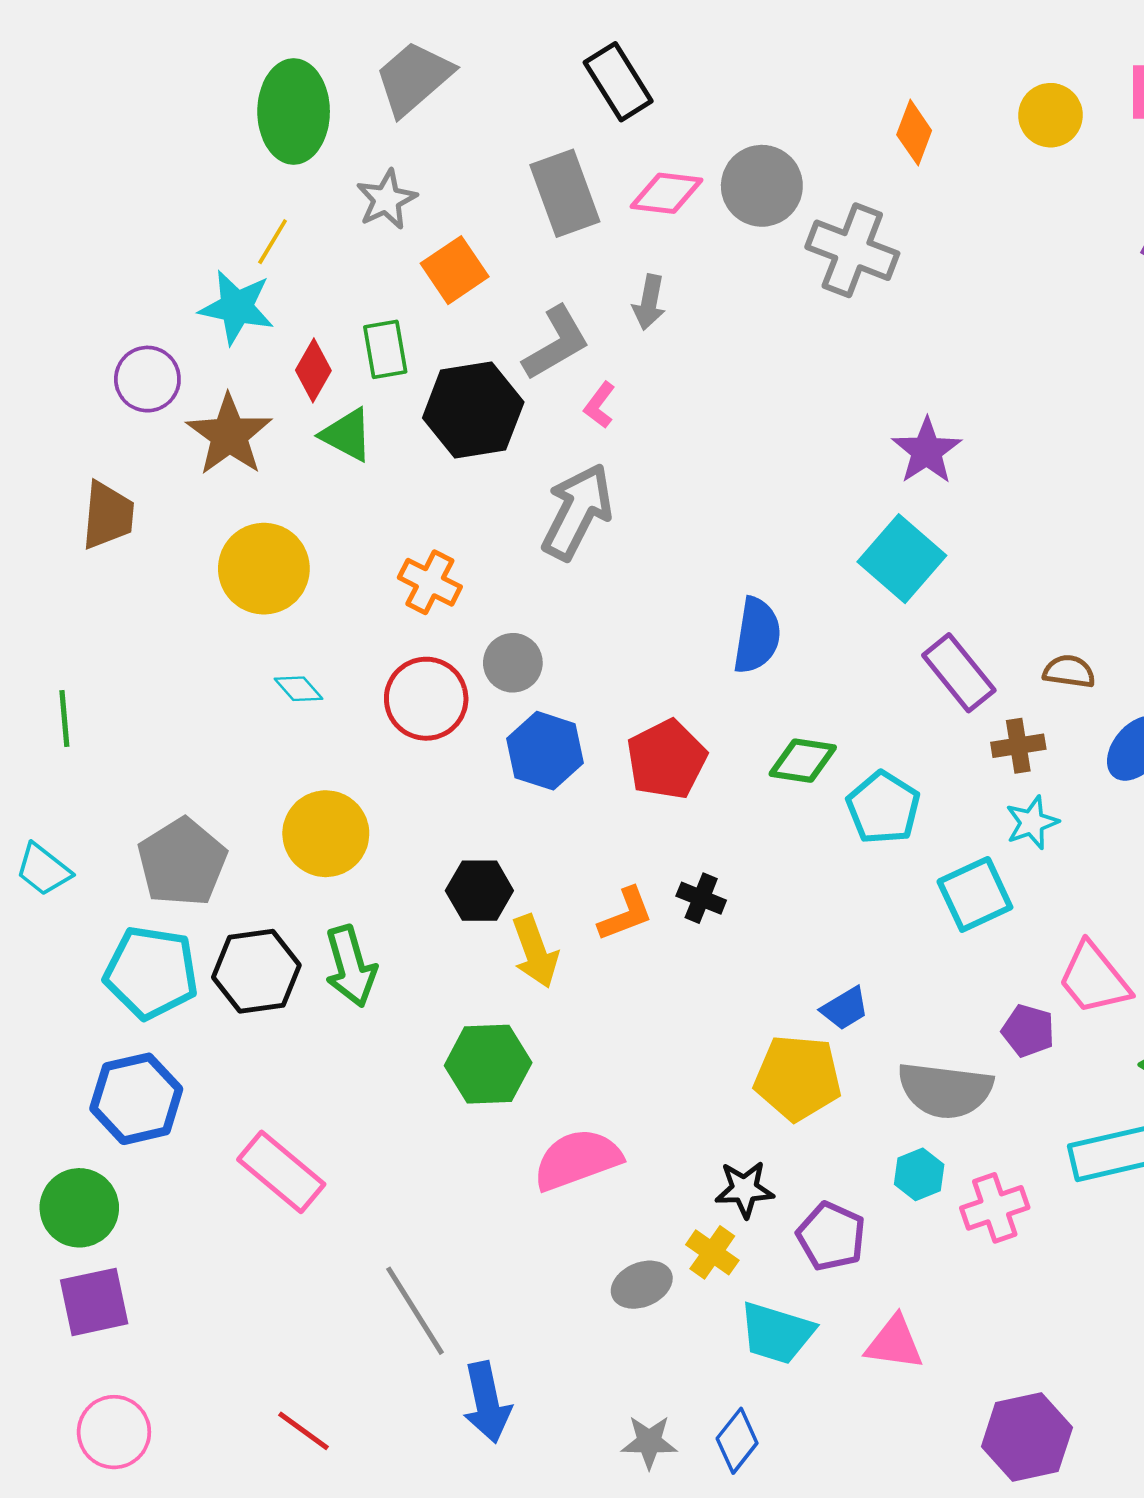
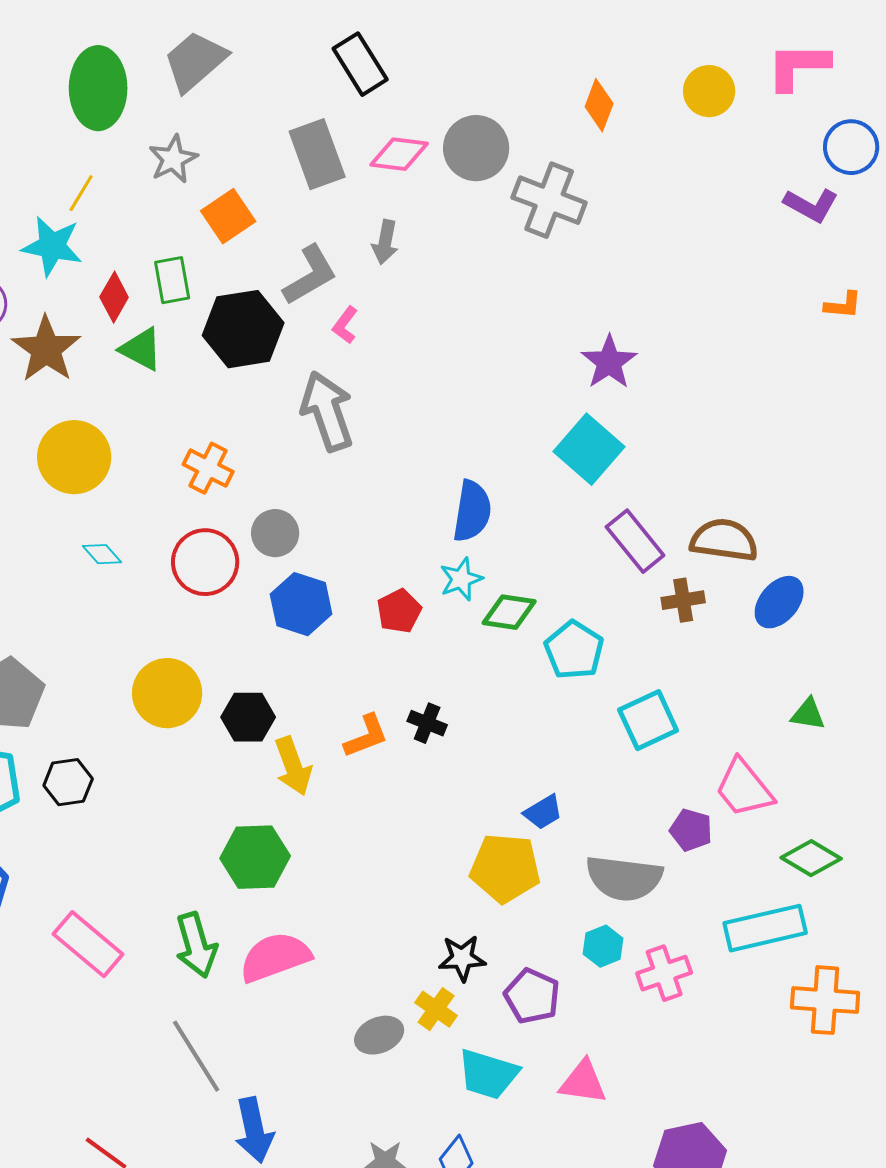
gray arrow: (577, 512) -> (327, 411), turned -46
brown semicircle: (1069, 671) -> (724, 540), size x1.6
red pentagon: (666, 759) -> (399, 611), size x0.7
cyan star: (1032, 823) -> (461, 579), moved
yellow circle: (326, 834) -> (167, 693), moved
green arrow: (351, 966) -> (196, 945), moved
black hexagon: (256, 971) -> (68, 782), size x0.7
pink semicircle: (577, 1160) -> (275, 957), moved

